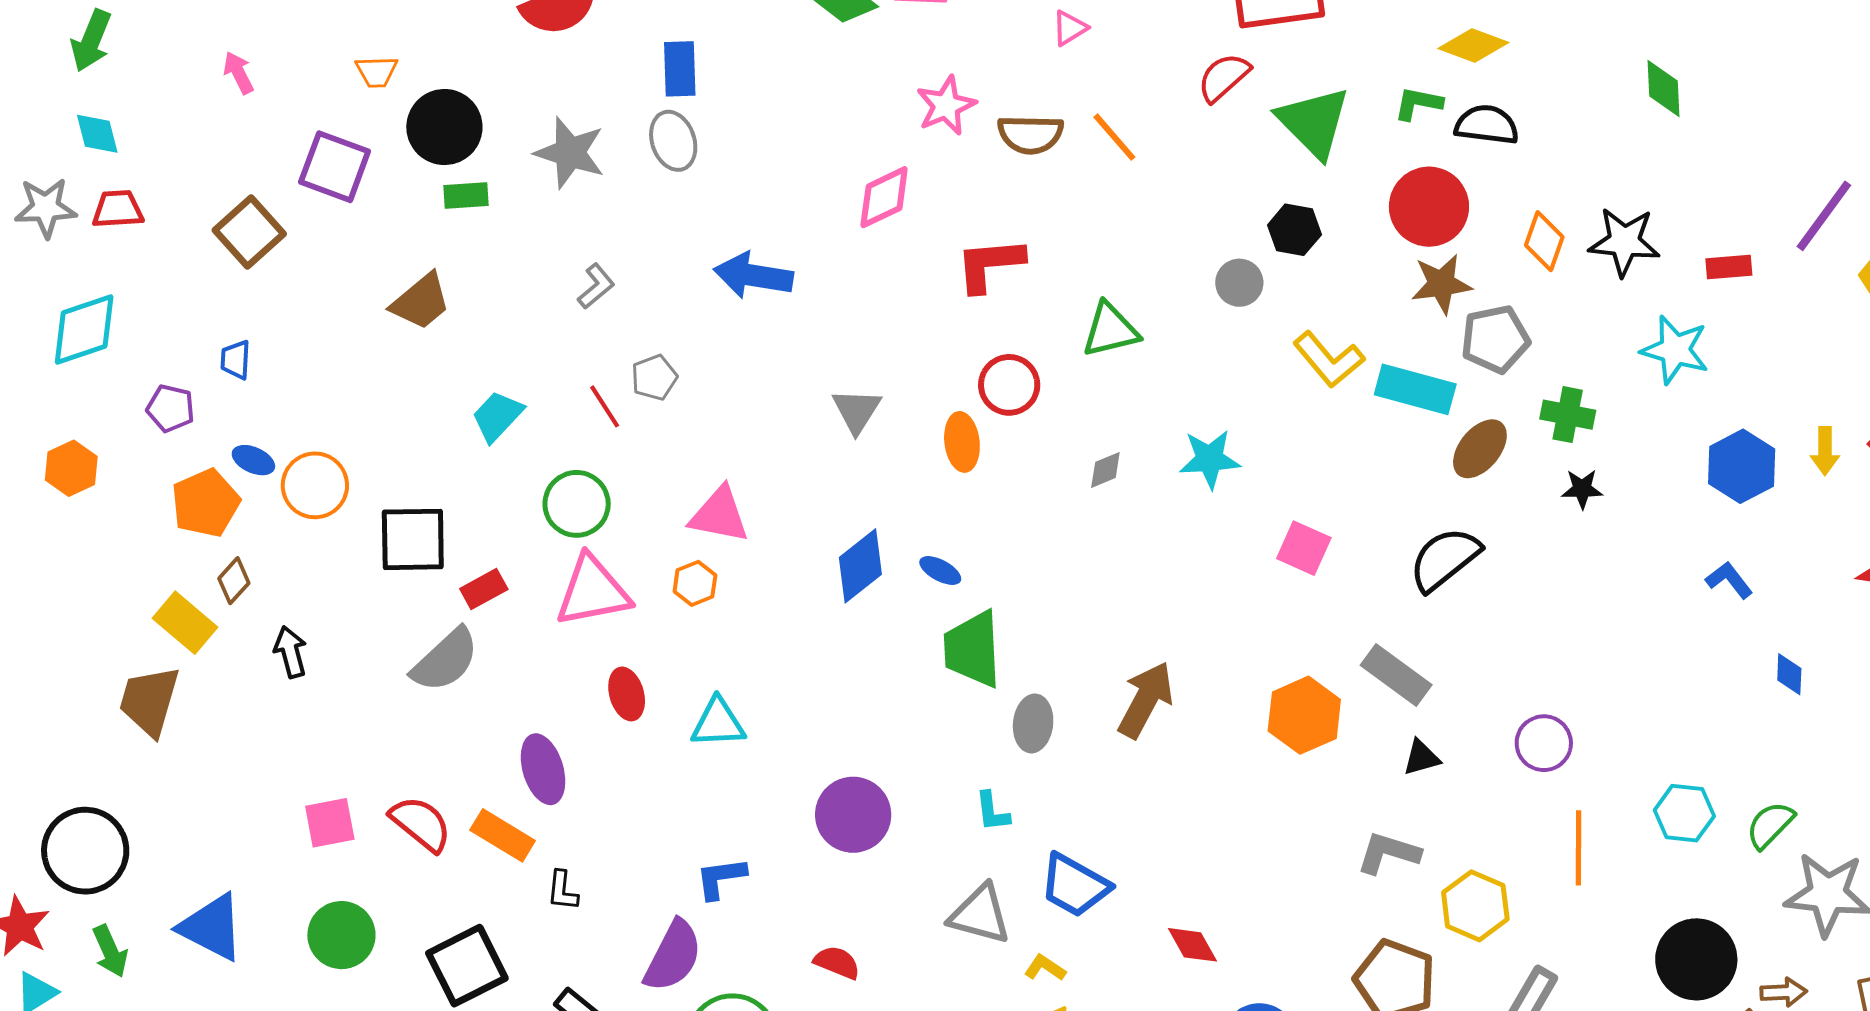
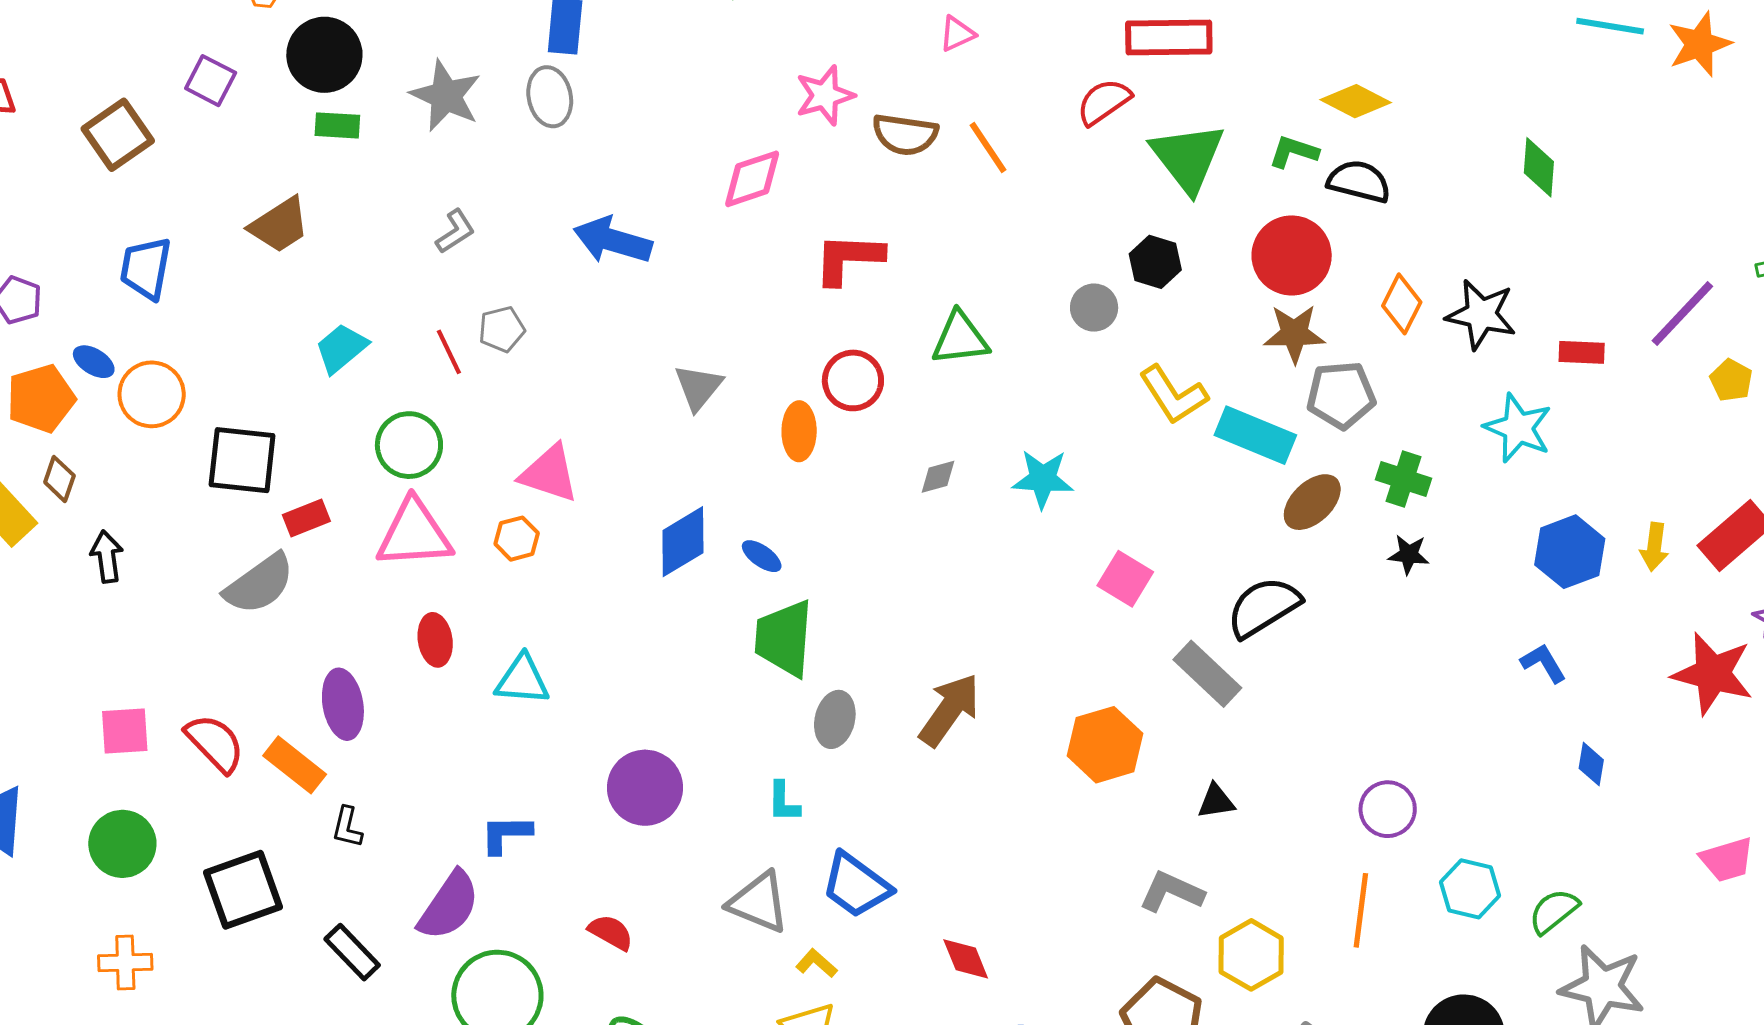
purple square: (335, 167) -> (211, 81), size x0.7
blue trapezoid: (236, 360) -> (146, 268), moved, size x1.6
brown diamond: (234, 581) -> (59, 479), turned -30
gray rectangle: (1396, 675) -> (1207, 674), moved
purple circle: (1544, 743) -> (1388, 809), moved

